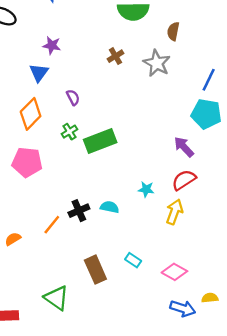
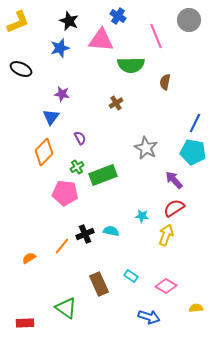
gray star: (157, 63) -> (146, 148), moved
pink pentagon: (27, 162) -> (65, 193), moved
blue arrow: (183, 308) -> (149, 317), moved

